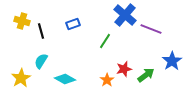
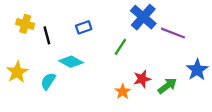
cyan semicircle: (41, 61) -> (48, 81), moved
yellow star: (21, 78) -> (17, 72), moved
cyan diamond: (65, 79) -> (71, 62), moved

